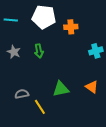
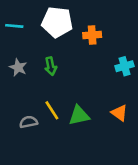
yellow line: (40, 107) -> (52, 110), moved

